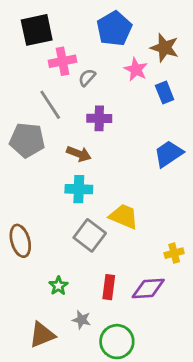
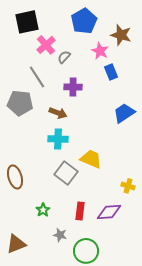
pink cross: (62, 61) -> (46, 45), turned -30
blue rectangle: (165, 93) -> (111, 72), moved
yellow cross: (174, 253) -> (128, 186), turned 32
brown triangle: (42, 335) -> (16, 244), moved

